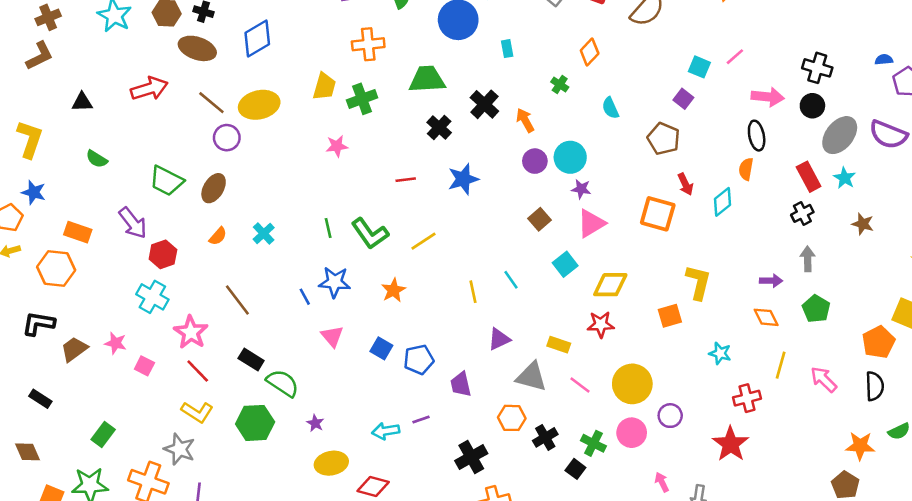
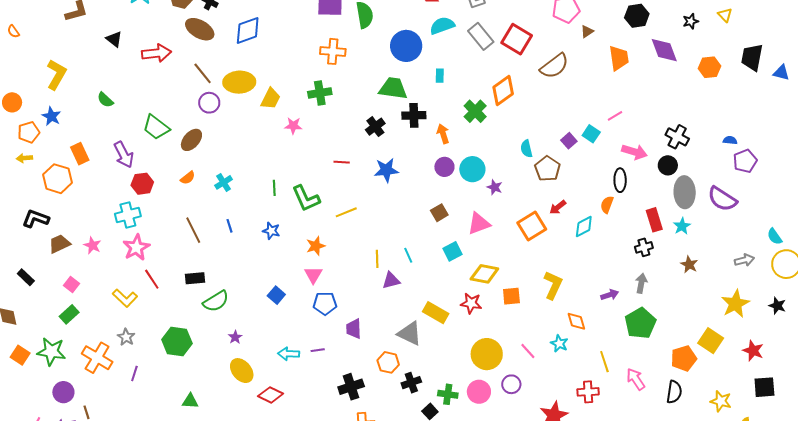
orange diamond: (590, 52) -> (503, 91), size x1.4
cyan square: (699, 67) -> (591, 134), moved
green trapezoid: (427, 79) -> (393, 88), moved
green cross: (560, 85) -> (475, 111), size x1.6
yellow trapezoid: (324, 86) -> (271, 99), moved
black triangle: (82, 102) -> (114, 39), moved, turned 30
black cross: (484, 104) -> (414, 115), turned 35
cyan semicircle: (610, 108) -> (526, 149), moved
gray ellipse: (840, 135) -> (685, 192), turned -52
red arrow: (685, 184) -> (558, 207), turned 66
purple star: (581, 189) -> (495, 187), moved
orange square: (658, 214) -> (532, 226), turned 32
orange rectangle: (78, 232) -> (80, 154), turned 35
purple arrow: (771, 281) -> (610, 295), turned -30
blue star: (335, 282) -> (271, 231), size x0.7
cyan cross: (152, 297) -> (128, 215), turned 35
blue line: (305, 297) -> (229, 226), moved
green pentagon: (816, 309) -> (640, 323), size x1.4
orange square: (670, 316) -> (511, 296), moved
orange diamond: (766, 317) -> (576, 321), moved
pink star: (191, 332) -> (136, 247), moved
pink triangle: (332, 336) -> (313, 275), moved
purple triangle: (499, 339) -> (391, 280), moved
yellow rectangle: (559, 345) -> (436, 313), size x1.4
blue square: (381, 348) -> (276, 295), moved
black rectangle: (251, 359) -> (195, 278), turned -48
yellow line: (781, 365) -> (604, 362), turned -45
pink square: (144, 366) -> (72, 284), moved
green semicircle: (283, 383) -> (216, 301), turned 104
pink line: (580, 385) -> (528, 351), moved
red cross: (747, 398) -> (588, 392), moved
yellow L-shape: (197, 412) -> (125, 298), moved
green hexagon: (255, 423) -> (177, 341), moved
green cross: (593, 443) -> (448, 394), turned -30
gray star: (179, 449) -> (126, 337), size x0.7
yellow ellipse: (331, 463) -> (242, 371), turned 50

